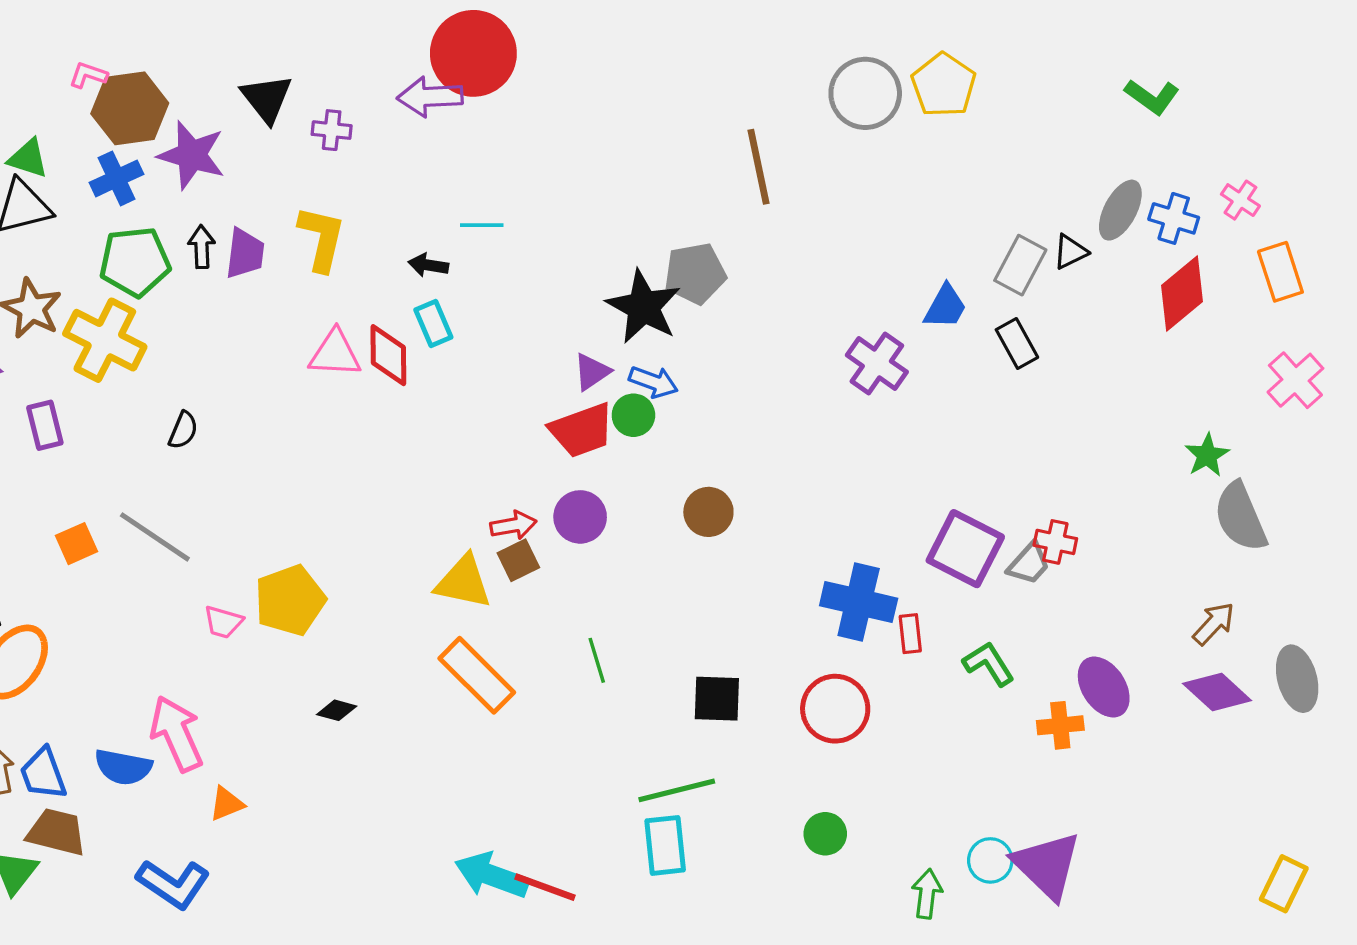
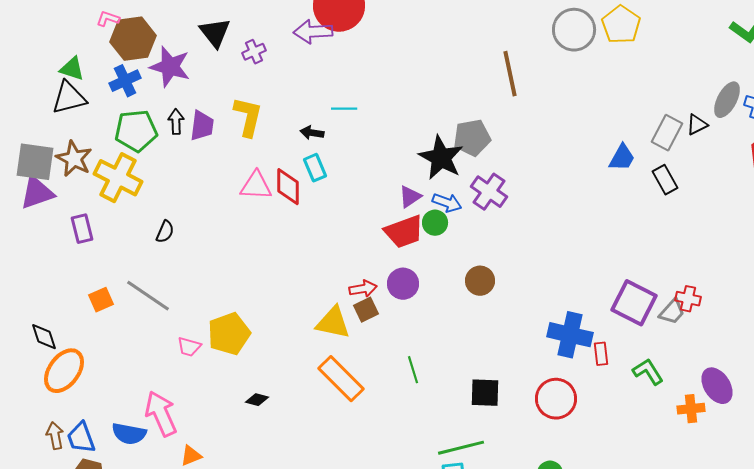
purple cross: (332, 130) -> (254, 52), turned -30
purple cross: (877, 364) -> (489, 192), moved

